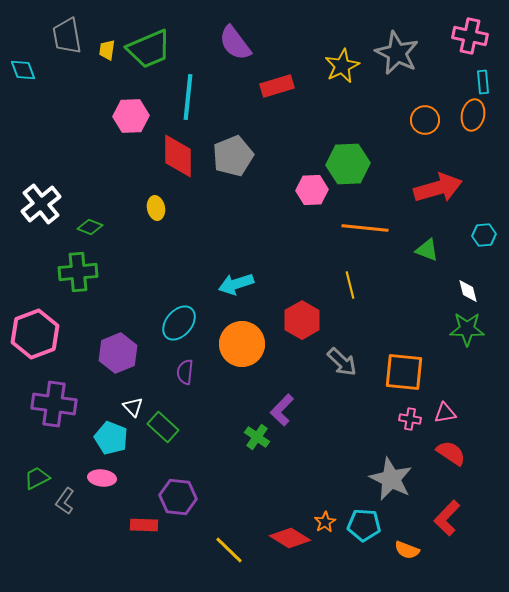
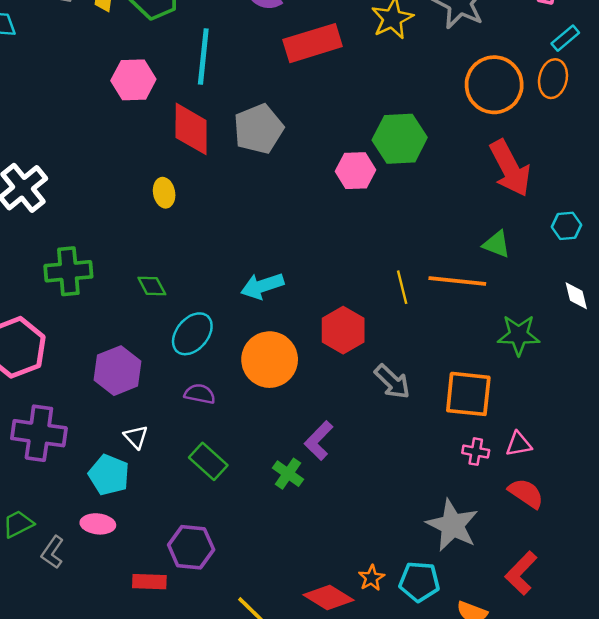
cyan rectangle: (483, 82) -> (565, 38), turned 55
red rectangle: (277, 86) -> (313, 43), size x1.4
orange circle: (425, 120) -> (494, 85), size x1.6
red arrow: (438, 188) -> (510, 168), turned 78
green diamond: (90, 227) -> (152, 286), moved, turned 40
orange line: (365, 228) -> (457, 281), moved
white diamond: (468, 291) -> (576, 296), moved
green star: (467, 329) -> (519, 335), moved
purple semicircle: (185, 372) -> (200, 394), turned 95
green rectangle: (163, 427) -> (208, 461), moved

